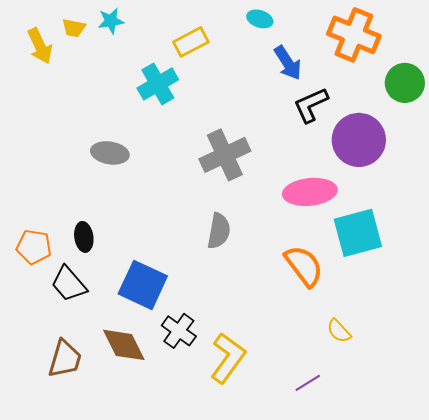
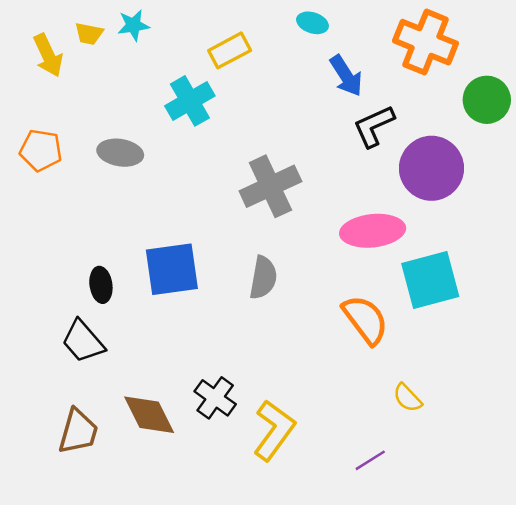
gray ellipse: (110, 153) -> (120, 153), moved
orange pentagon: (34, 247) -> (41, 150), moved
blue square: (143, 285) -> (172, 269), moved, turned -33

